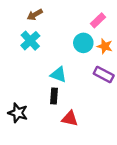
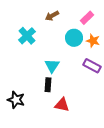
brown arrow: (35, 15) -> (52, 16), moved
cyan triangle: (58, 74) -> (52, 66), turned 42

